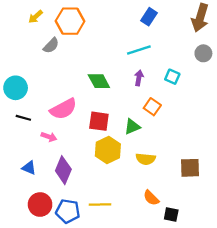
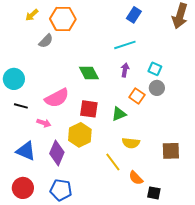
gray circle: (203, 53) -> (157, 88), moved
yellow hexagon: (108, 150) -> (80, 135), moved
blue triangle: (29, 168) -> (26, 151), size x1.5
red circle: (40, 205) -> (23, 188), moved
yellow line: (100, 205) -> (113, 162), moved, turned 54

